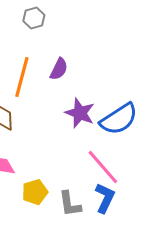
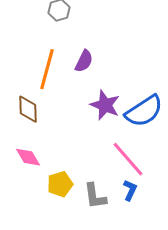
blue L-shape: (105, 198) -> (130, 190), size x0.7

